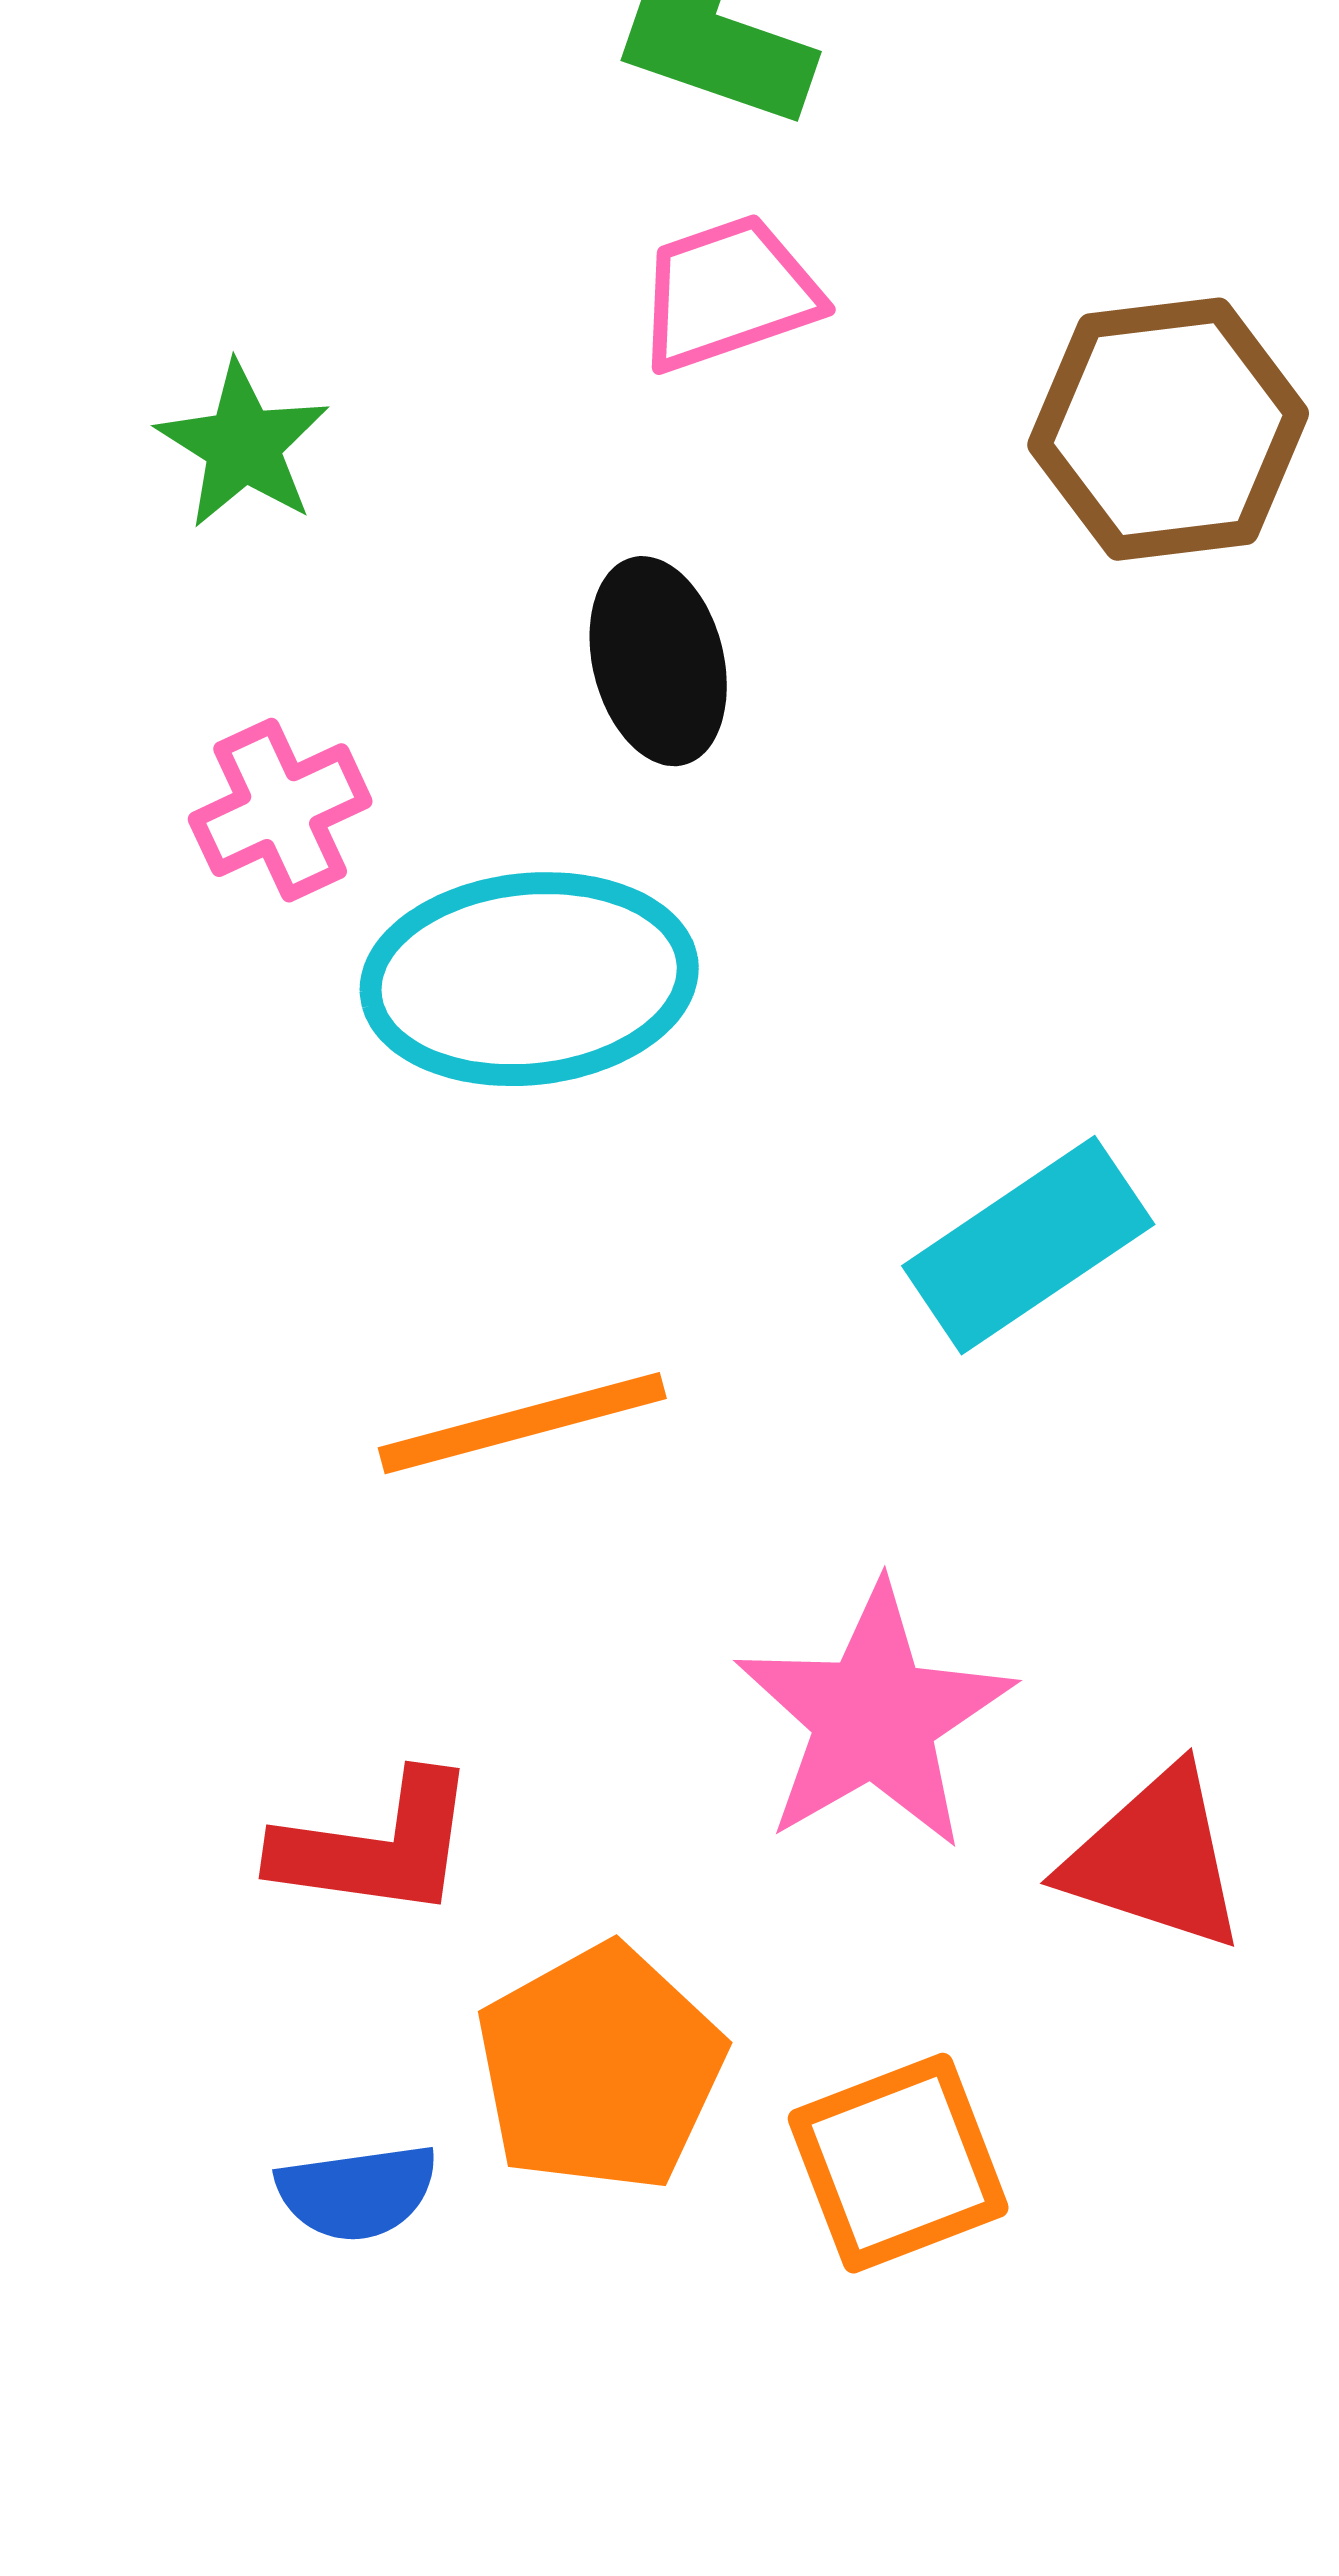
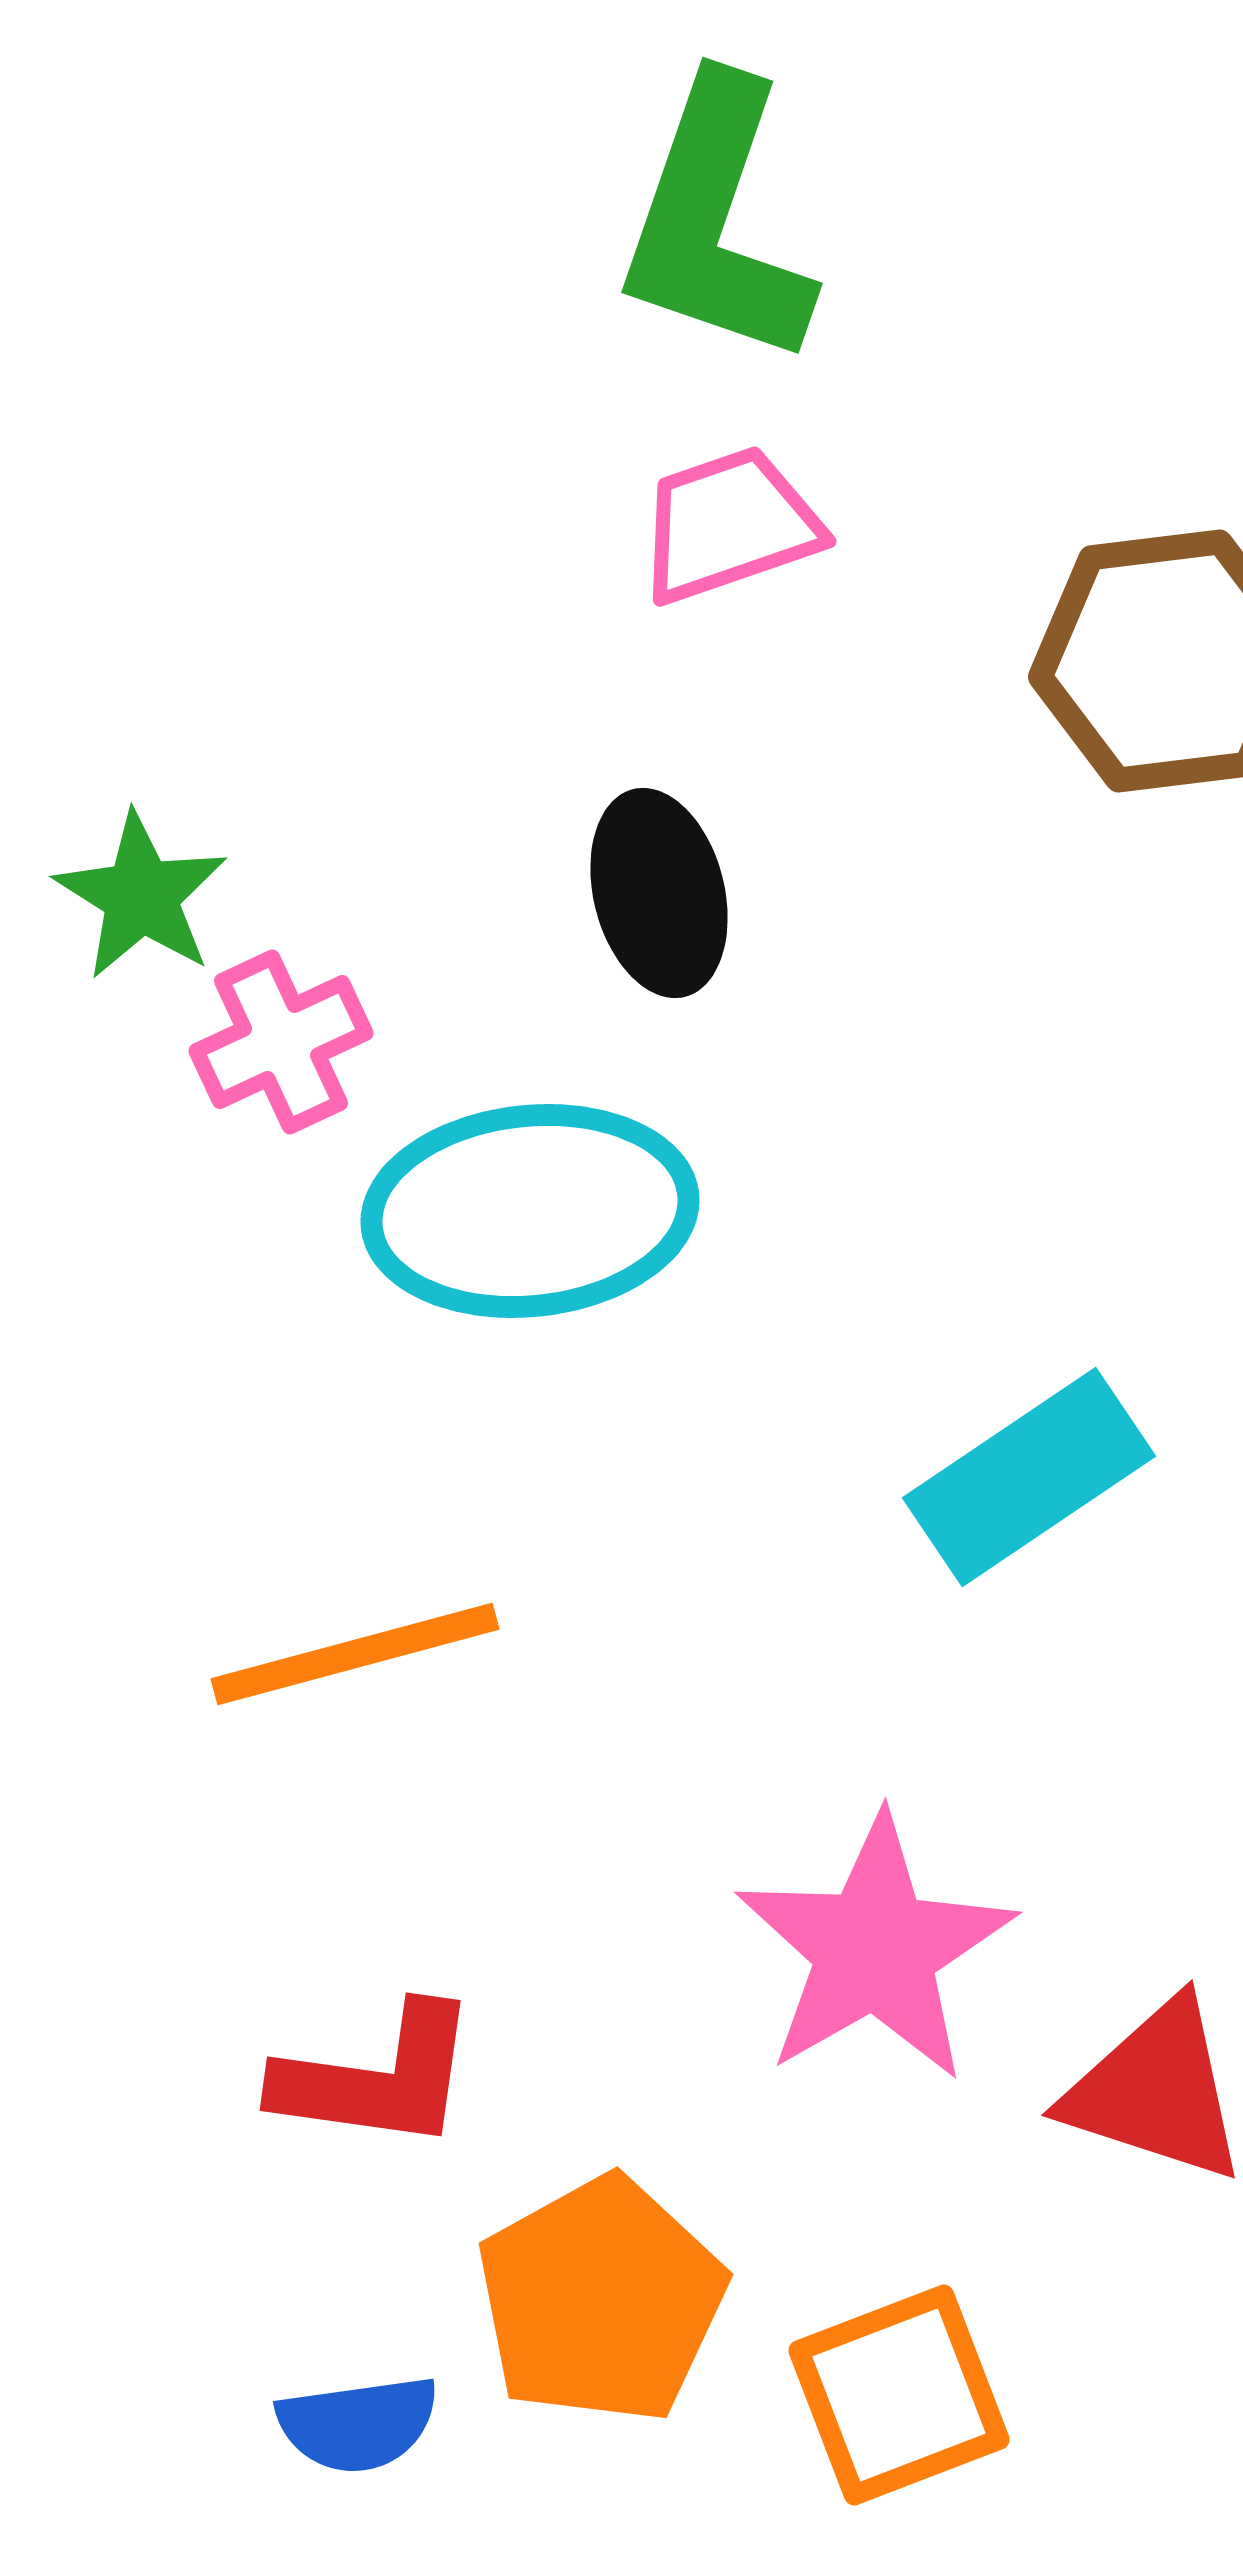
green star: (243, 445) -> (141, 896), moved
orange line: (522, 1423) -> (355, 1654), moved

